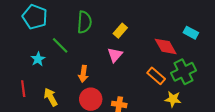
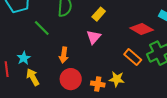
red diamond: (166, 46) -> (142, 29), turned -30
cyan star: (38, 59) -> (24, 58), moved
yellow star: (173, 99) -> (117, 79), moved

